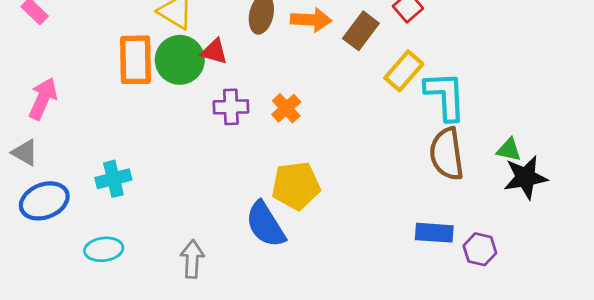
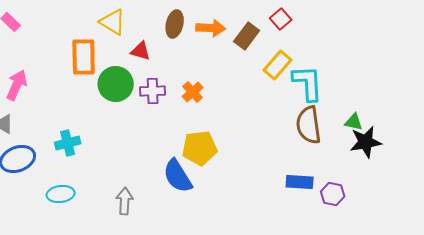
green circle: (180, 60) -> (116, 84), moved

